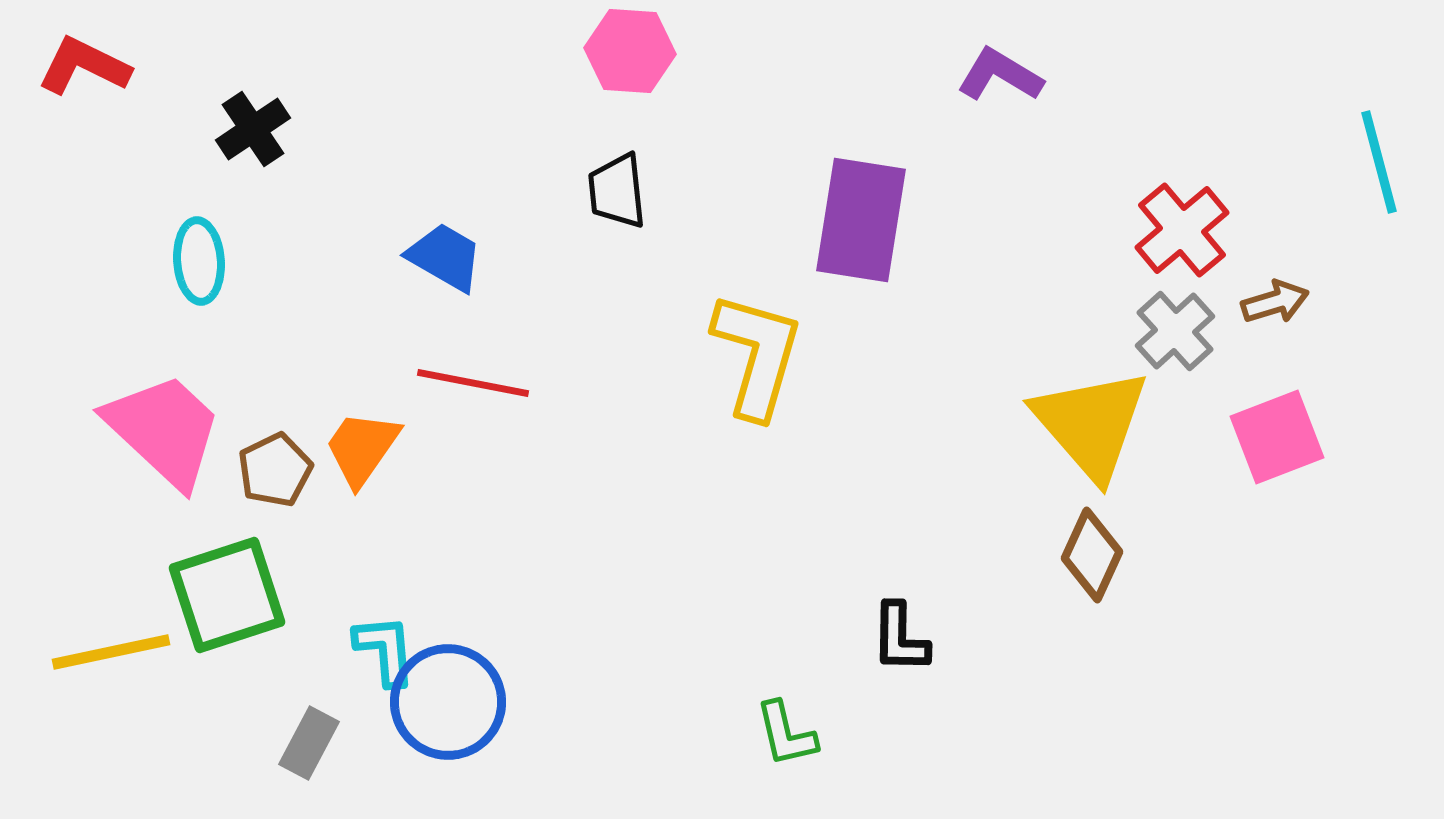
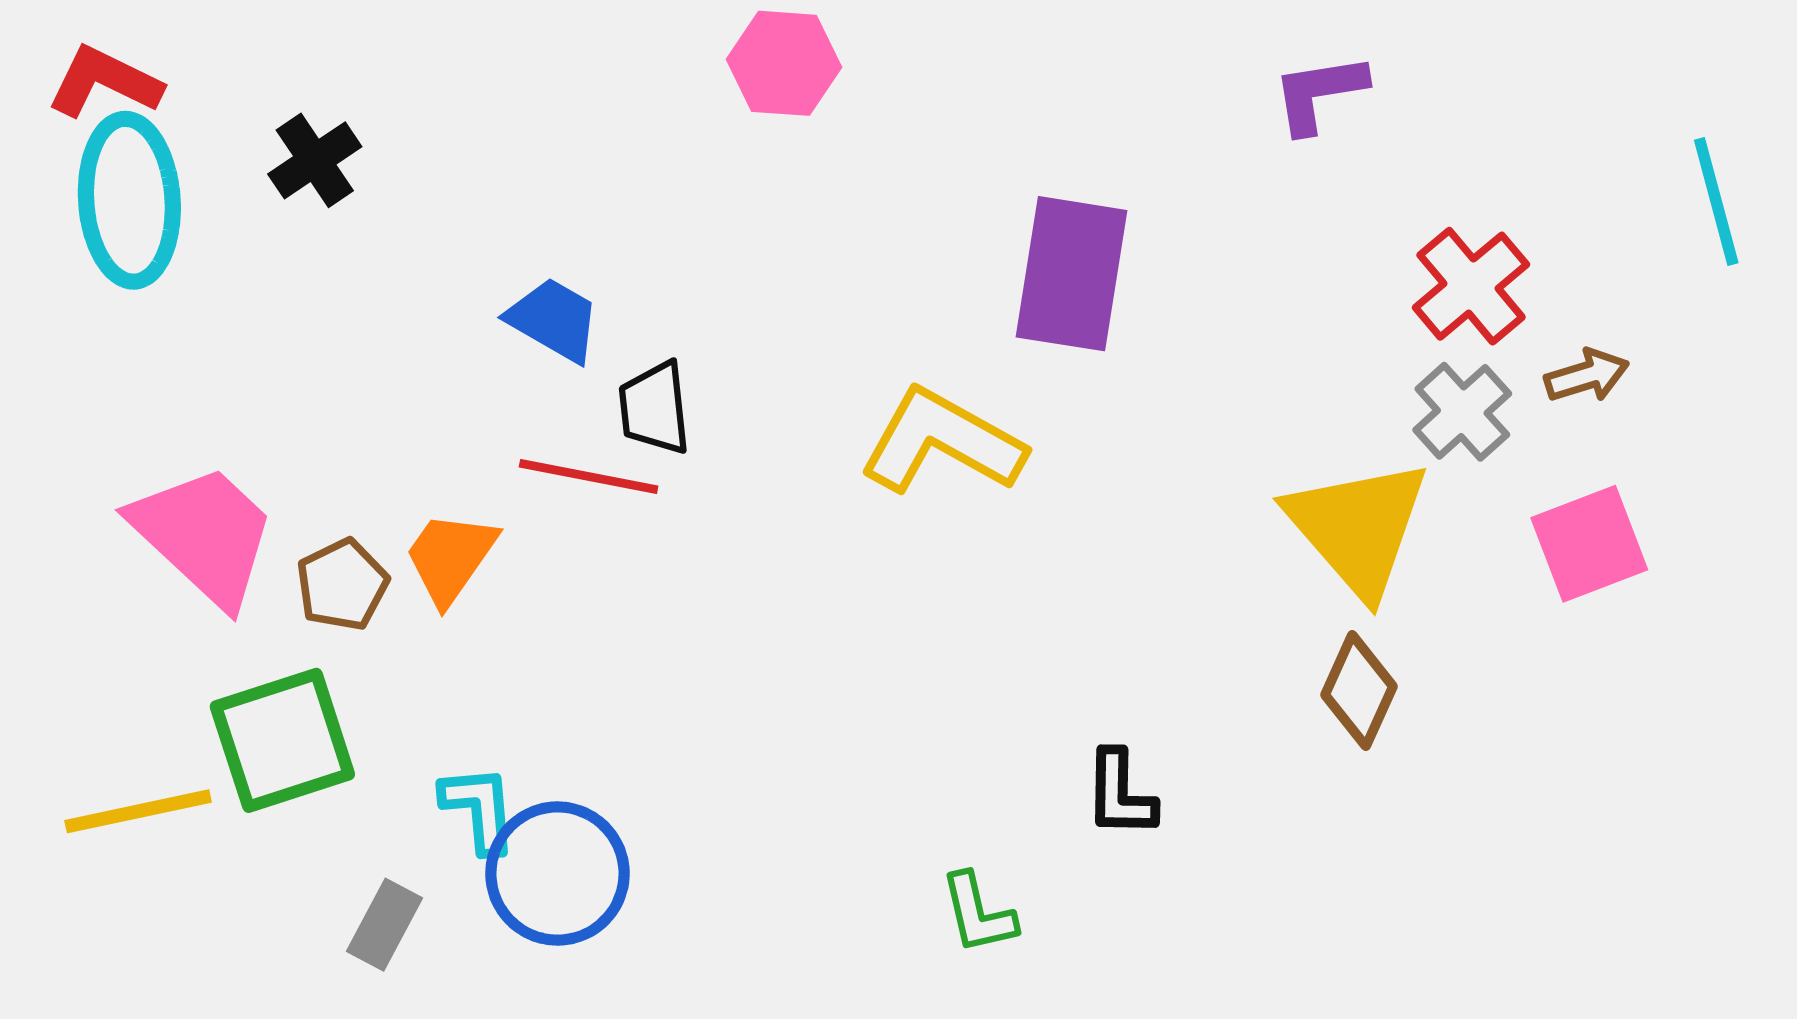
purple L-shape: (1000, 75) -> (1319, 93), moved, turned -40
black trapezoid: (617, 191) -> (655, 408), moved
cyan ellipse: (199, 261) -> (129, 200), moved, size x1.6
yellow L-shape: (757, 355) -> (942, 442), turned -77

